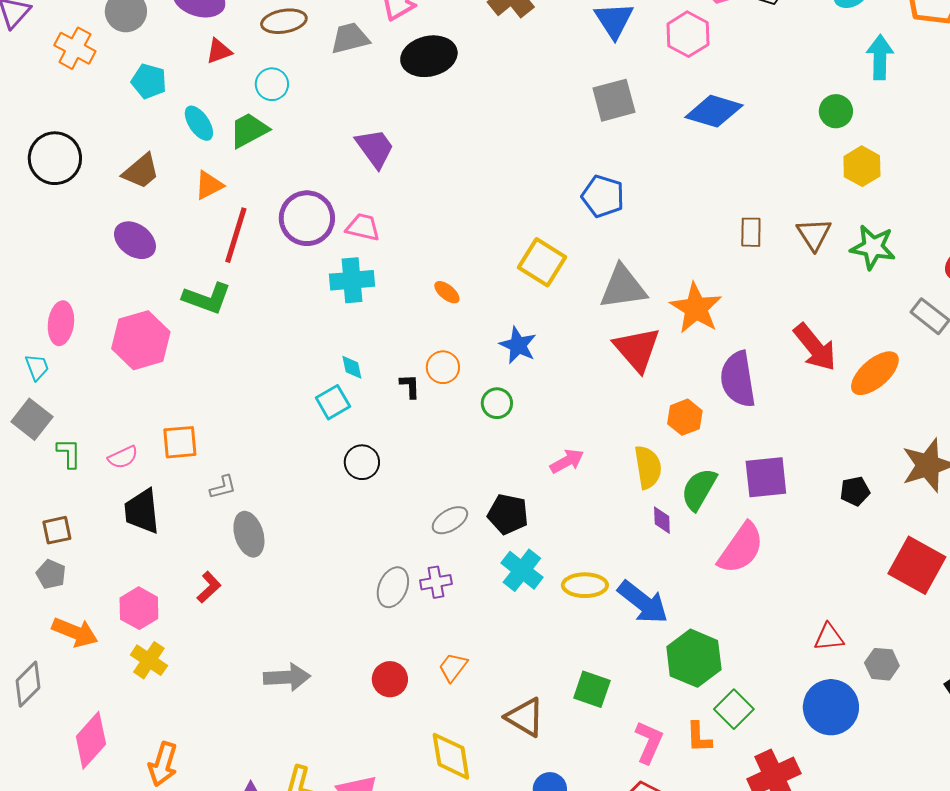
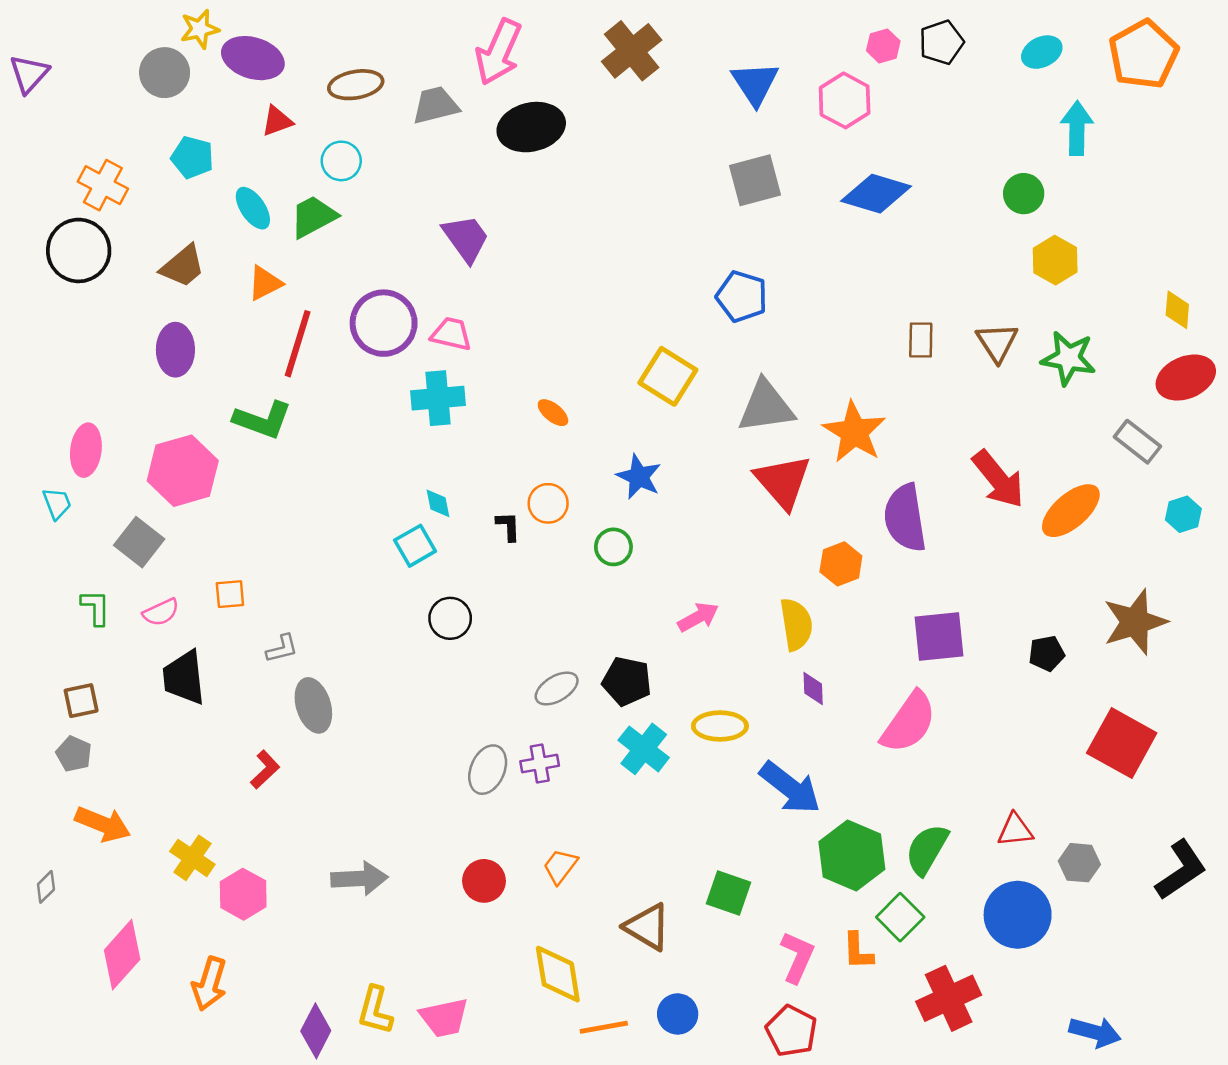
orange cross: (75, 48) -> (103, 185), moved
purple ellipse: (135, 240) -> (175, 350), turned 54
gray square: (32, 419) -> (139, 542), moved
orange square: (180, 442) -> (230, 594), size x0.7
green semicircle: (699, 489) -> (927, 849), moved
yellow ellipse: (585, 585) -> (720, 726), moved
pink hexagon: (139, 608) -> (243, 894), moved
gray diamond: (28, 684) -> (46, 887), size x0.6

